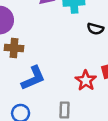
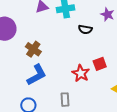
brown cross: (14, 48) -> (33, 49), moved, turned 35

